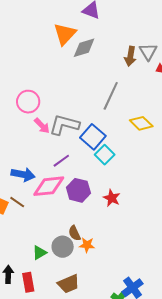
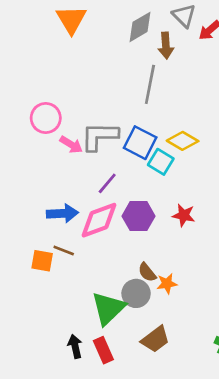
gray diamond: (84, 48) -> (140, 27), moved
brown arrow: (130, 56) -> (166, 46), moved
yellow diamond: (141, 123) -> (183, 141), moved
green triangle: (39, 253) -> (108, 308), size x1.8

